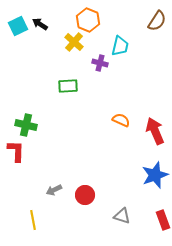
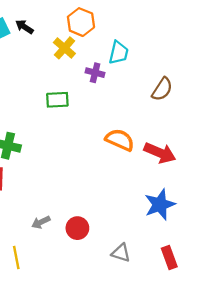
brown semicircle: (157, 21) -> (162, 89), moved
orange semicircle: (121, 120) -> (120, 140), size x1.4
red arrow: (155, 131) -> (160, 153), turned 136

